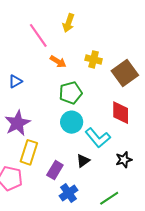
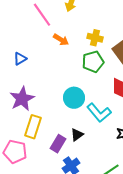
green pentagon: (71, 93) -> (93, 62), moved
black triangle: (83, 161) -> (77, 135), moved

